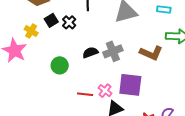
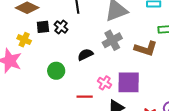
black square: (51, 20) -> (43, 27), turned 32
gray cross: (113, 51) -> (112, 40), moved
pink cross: (105, 91) -> (105, 83), moved

